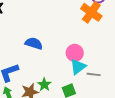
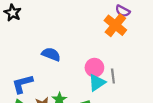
gray line: (94, 74) -> (113, 76), moved, turned 72

